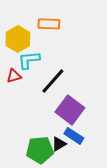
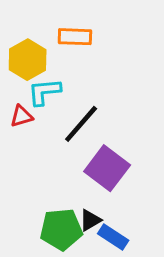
blue rectangle: (74, 136) -> (113, 237), moved

